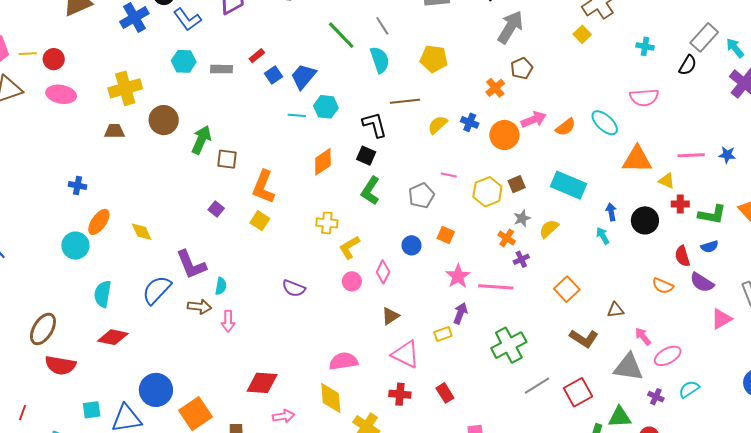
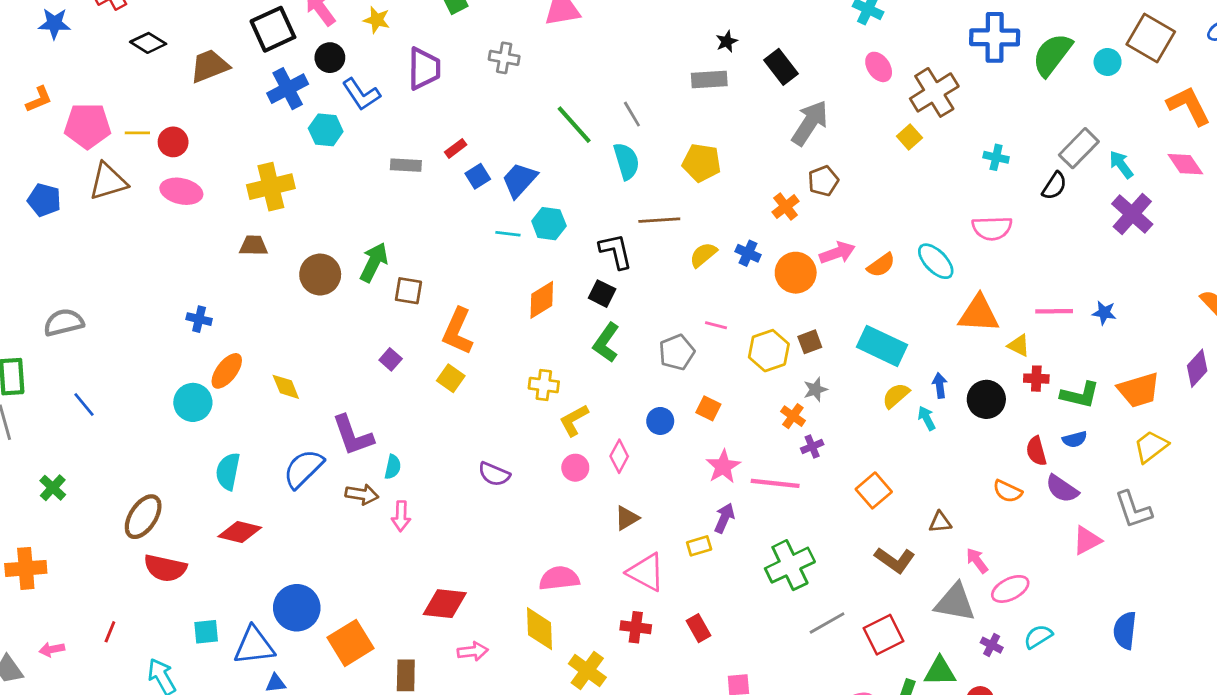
cyan hexagon: (184, 61) -> (326, 130), moved
brown circle: (164, 120) -> (320, 275), moved
yellow semicircle: (549, 229) -> (896, 396), moved

